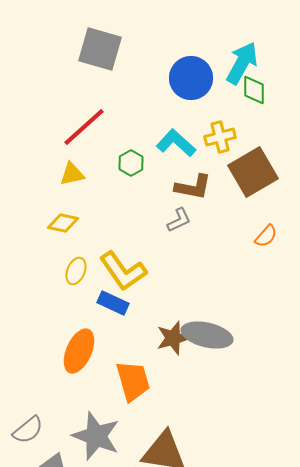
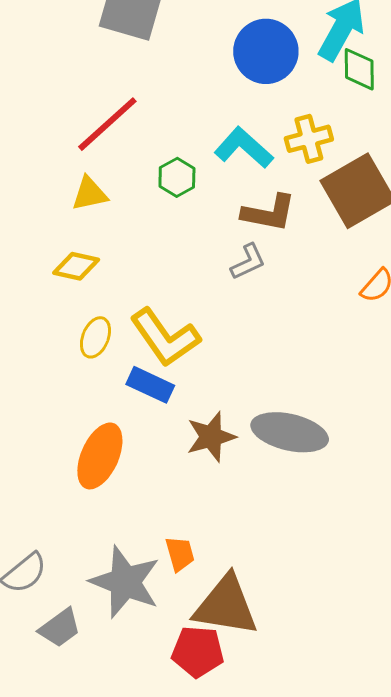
brown star: (173, 338) -> (211, 437), moved
orange trapezoid: (133, 381) -> (180, 554), moved, size x0.6

